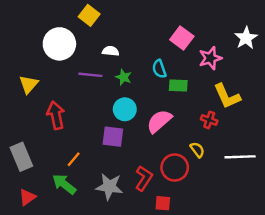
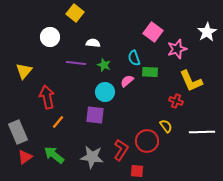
white circle: (59, 44) -> (50, 37), size x0.7
pink semicircle: (159, 121) -> (127, 81), moved, size x0.6
orange line: (74, 159) -> (58, 122), moved
red triangle: (27, 197) -> (25, 157), moved

